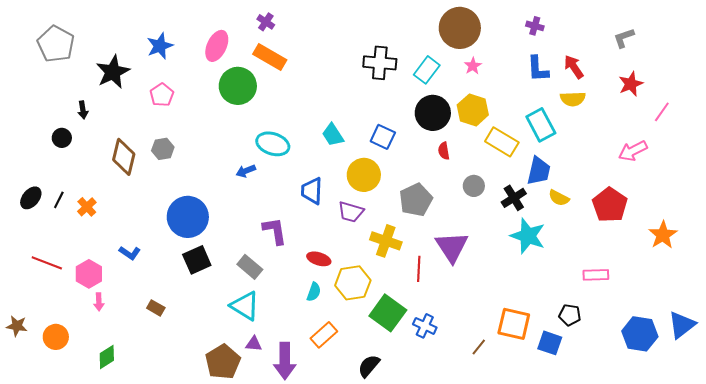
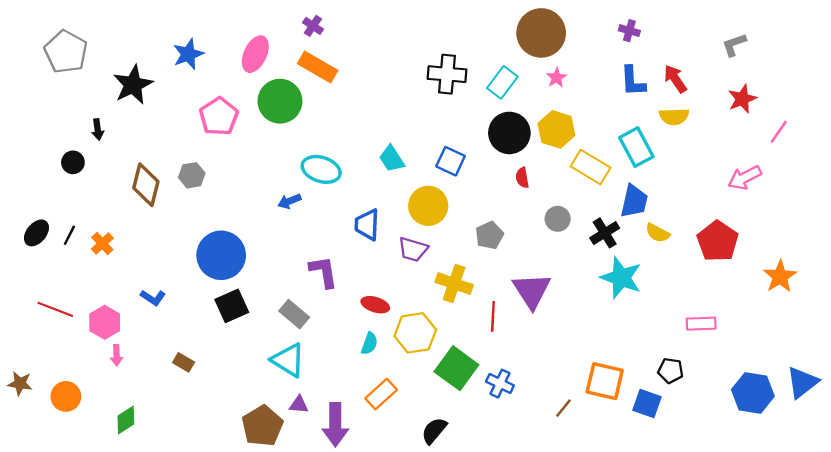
pink pentagon: (162, 95) -> (219, 116), moved, size x1.4
gray pentagon: (416, 200) -> (489, 235), size x0.7

